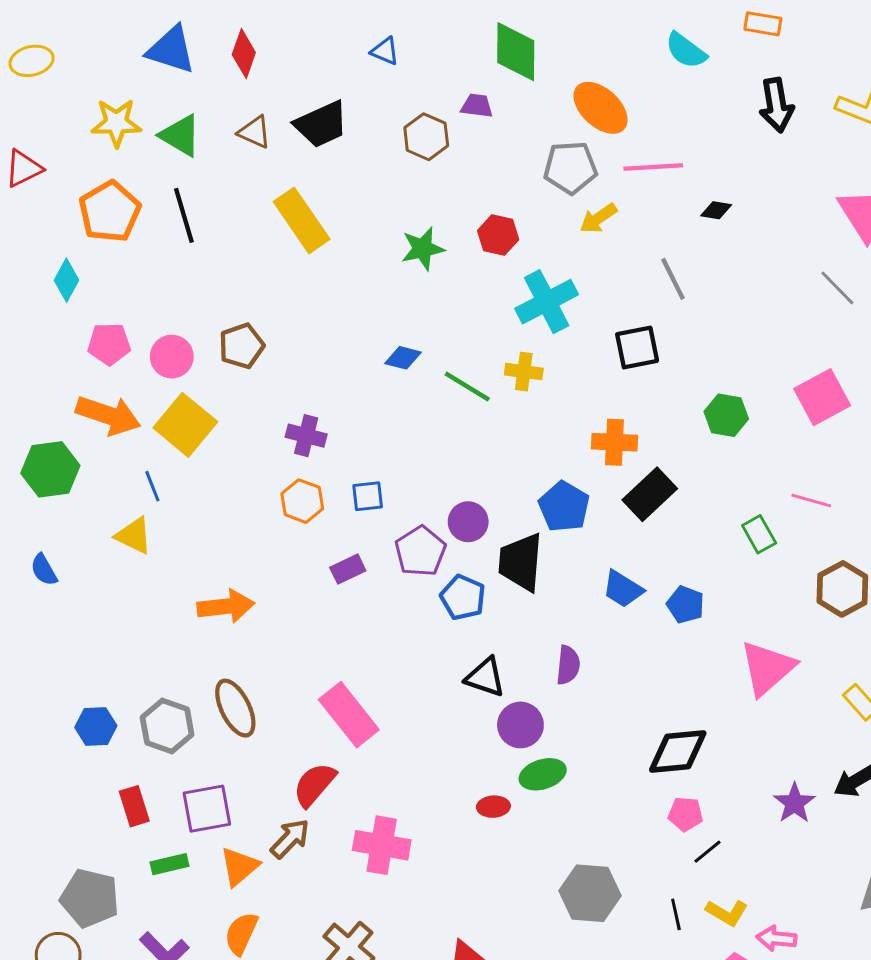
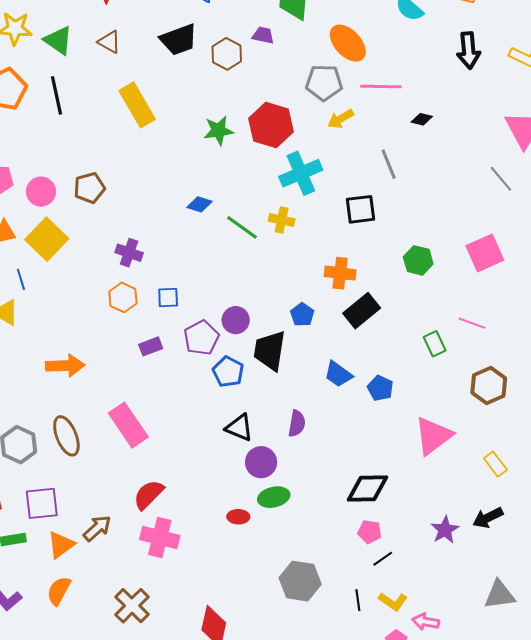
black trapezoid: (321, 124) -> (179, 40), moved
red hexagon: (498, 235) -> (271, 125), size x1.6
blue pentagon: (564, 507) -> (302, 315), size x0.7
pink rectangle: (349, 715) -> (128, 425), moved
red semicircle: (314, 785) -> (149, 495), moved

